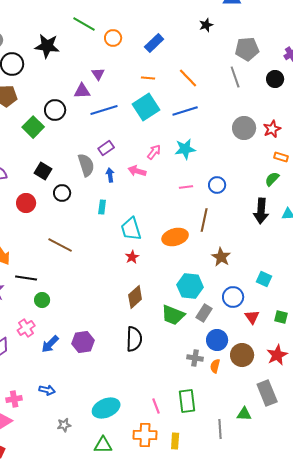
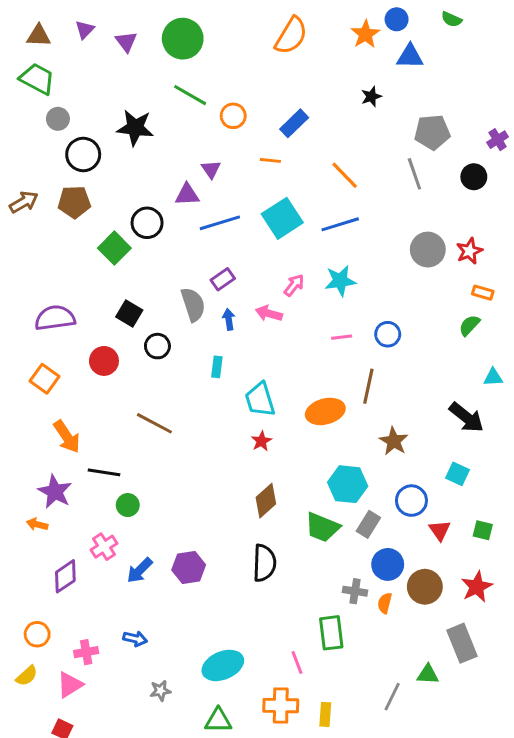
orange line: (148, 78) -> (270, 160), moved
black arrow: (261, 211) -> (466, 417), moved, turned -55
green rectangle: (187, 401) -> (331, 633), moved
gray line: (220, 429) -> (392, 697), turned 30

